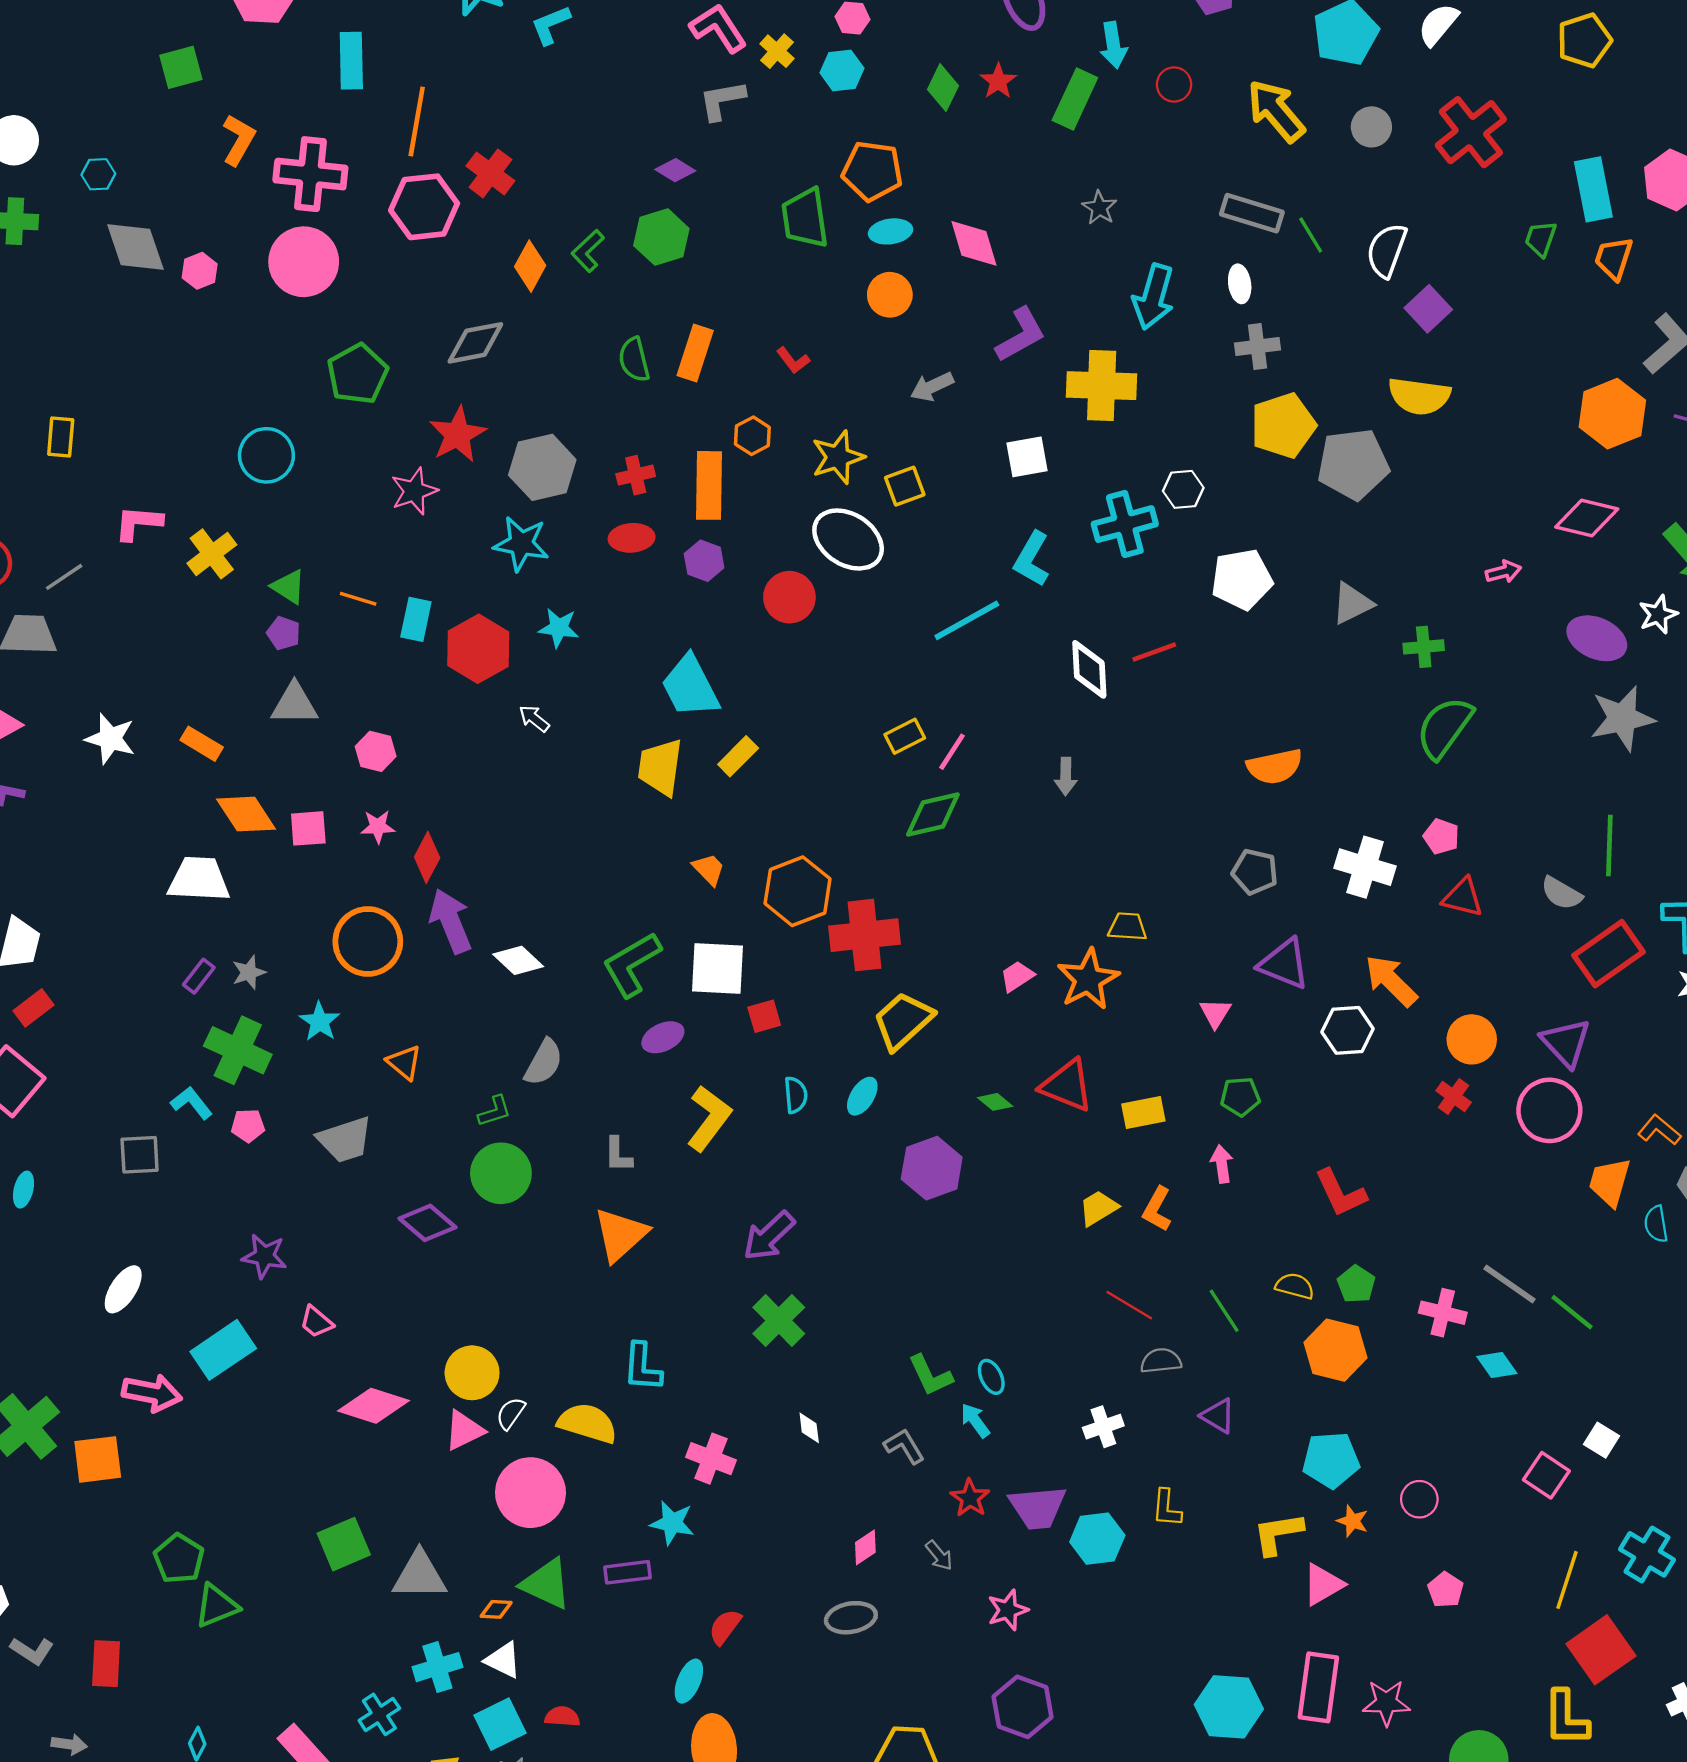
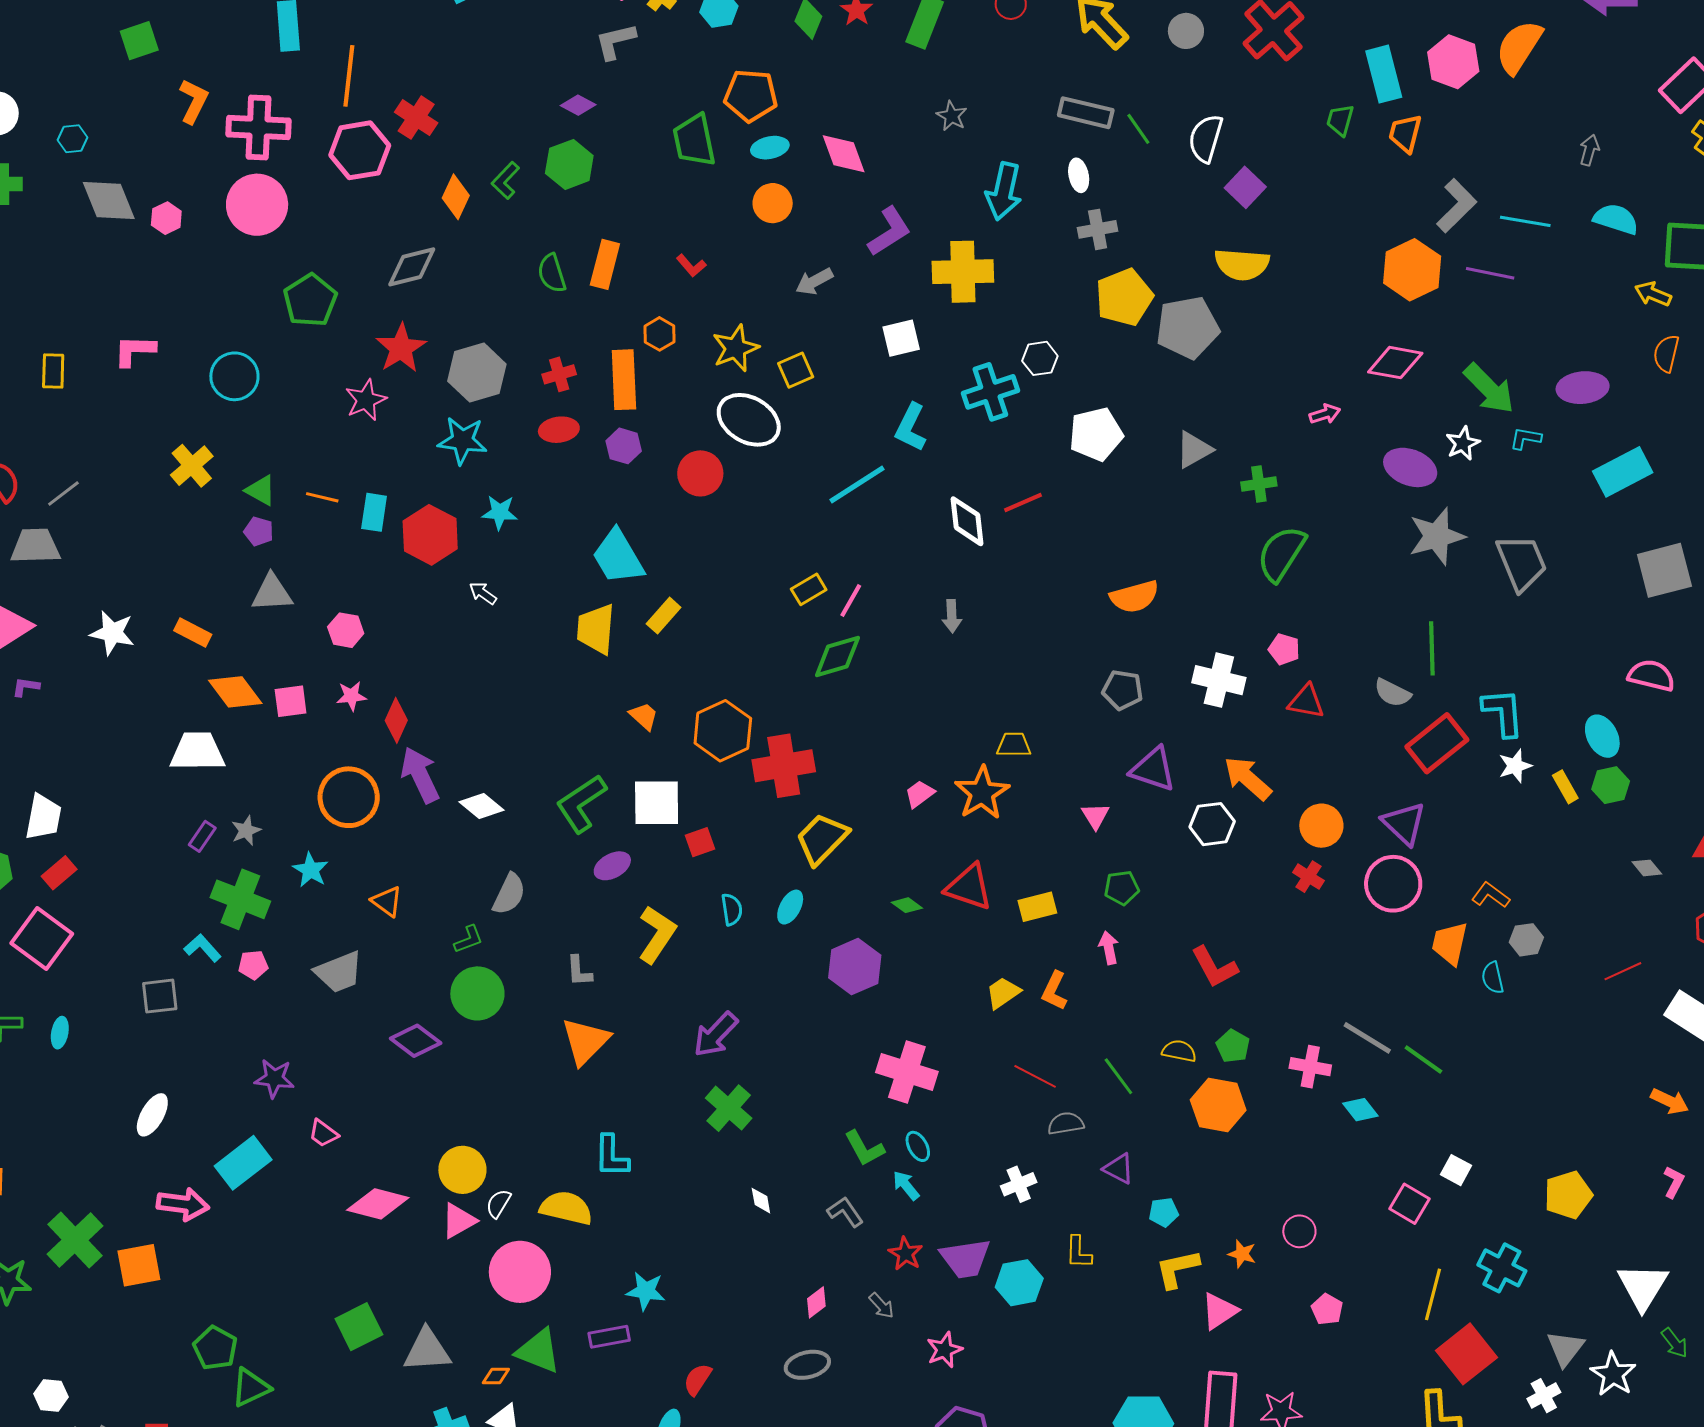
pink L-shape: (138, 523) -> (134, 351), moved
pink cross: (711, 1459) -> (907, 1072), moved, size x1.4
cyan pentagon: (1331, 1460) -> (1164, 1212), moved, size x0.6

